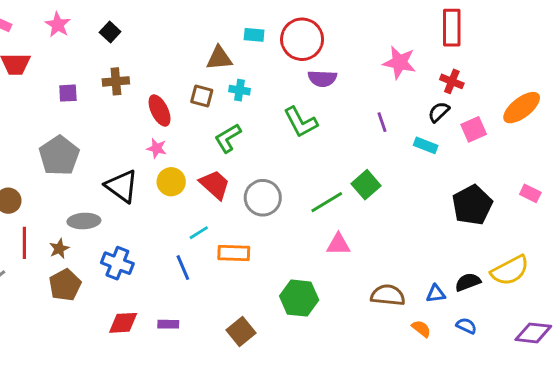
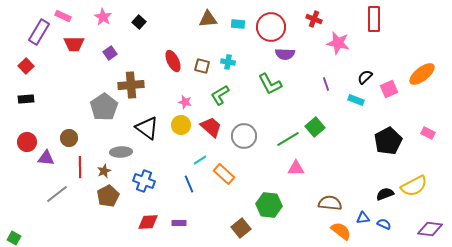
brown triangle: (219, 58) -> (208, 19), moved
brown cross: (116, 81) -> (131, 85), moved, size x1.4
red cross: (452, 81) -> (314, 19), moved
purple square: (68, 93) -> (110, 53), moved, turned -32
red ellipse: (160, 110) -> (173, 61), moved
pink star: (157, 148) -> (185, 102), moved
orange rectangle: (234, 253) -> (224, 174), turned 40
blue triangle: (436, 294) -> (363, 218), moved
orange semicircle: (421, 329) -> (341, 231), moved, size x1.5
brown square: (241, 332) -> (241, 228), moved

